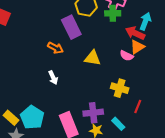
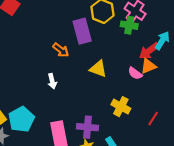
red arrow: (135, 33) -> (149, 51), turned -72
red line: (138, 107) -> (153, 119), moved

